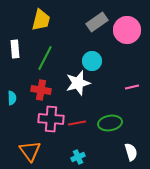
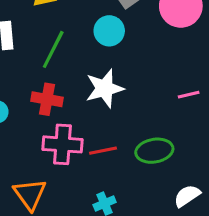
cyan circle: (92, 61) -> (109, 31), moved
white semicircle: (131, 152) -> (187, 196), turned -108

